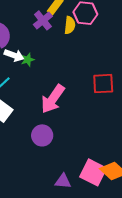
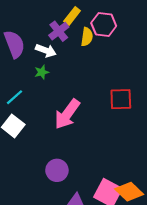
white arrow: (14, 55) -> (46, 51), moved
purple circle: (42, 135) -> (57, 170), moved

